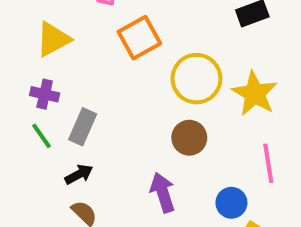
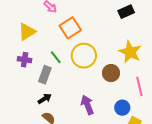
yellow circle: (196, 79) -> (84, 56), moved
green line: (42, 136) -> (56, 57), moved
brown circle: (189, 138) -> (111, 73), moved

